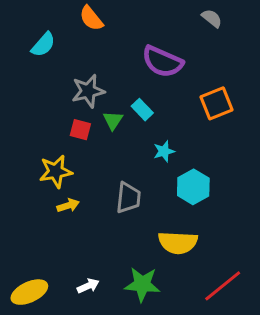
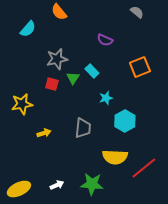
purple semicircle: (162, 62) -> (105, 40), size x0.6
yellow star: (56, 171) -> (22, 104), moved
red line: (223, 286) -> (144, 168), moved

